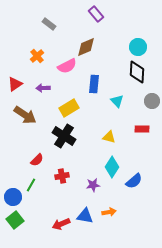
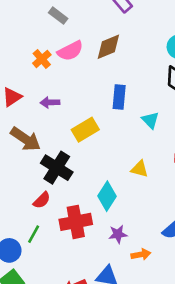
pink semicircle: (67, 66) -> (70, 51), moved
black cross: (64, 136) -> (57, 168), moved
cyan diamond: (112, 167) -> (107, 196), moved
red cross: (62, 176) -> (76, 222), size x1.6
orange arrow: (109, 212) -> (141, 255), moved

